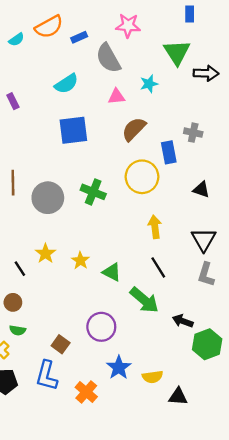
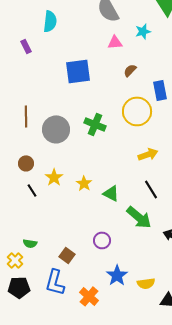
cyan semicircle: (66, 84) -> (50, 21), moved, turned -50
brown semicircle: (134, 129) -> (130, 70), size x0.6
yellow arrow: (155, 227) -> (148, 154), turned 78
brown circle: (13, 302) -> (26, 163), moved
purple circle: (101, 327) -> (102, 240), size x0.7

